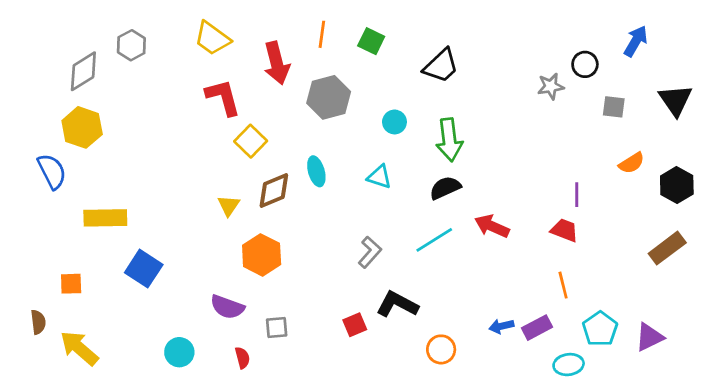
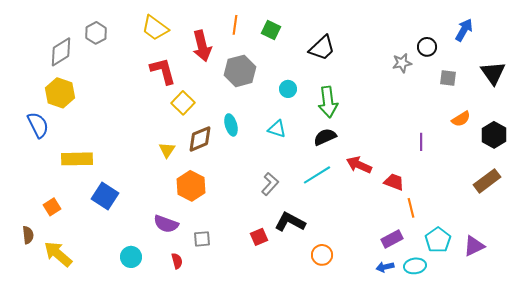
red trapezoid: (564, 230) -> (394, 182), moved
orange square: (71, 284) -> (52, 207), turned -30
blue arrow: (501, 326) -> (385, 267), moved

